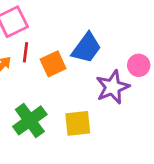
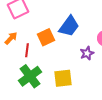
red line: (25, 52) -> (27, 50), moved
purple star: (113, 87) -> (87, 53), size x0.6

